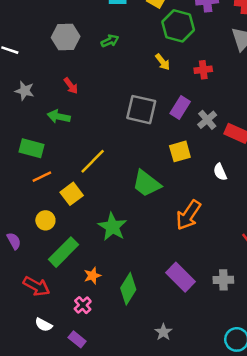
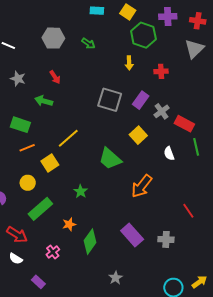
green arrow: (110, 41) -> (88, 43), turned 56
yellow arrow: (163, 62) -> (129, 63), turned 32
yellow square: (180, 151) -> (138, 135), turned -30
green star: (112, 227) -> (81, 191), size x0.6
orange star: (92, 276) -> (69, 224), moved
white semicircle: (44, 325) -> (16, 259), moved
purple rectangle: (77, 339) -> (38, 282), moved

